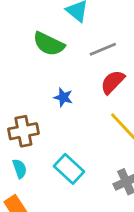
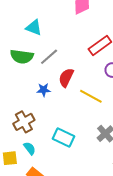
gray line: (103, 49) -> (49, 57), moved
red semicircle: (113, 82) -> (66, 78), moved

